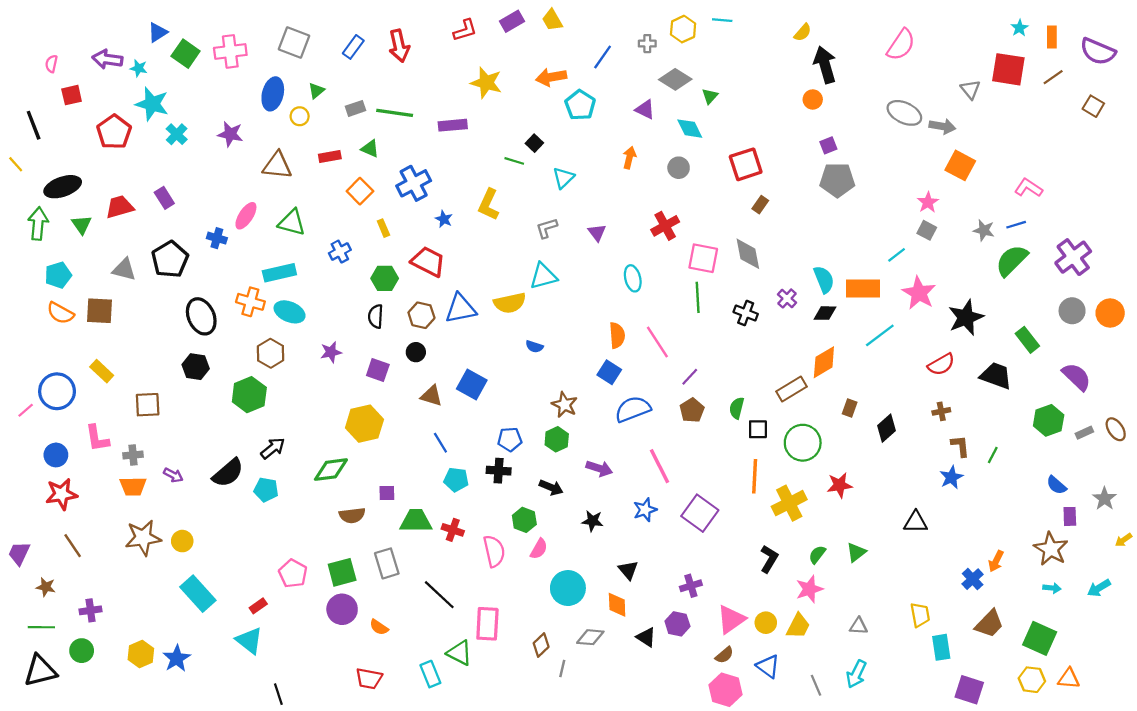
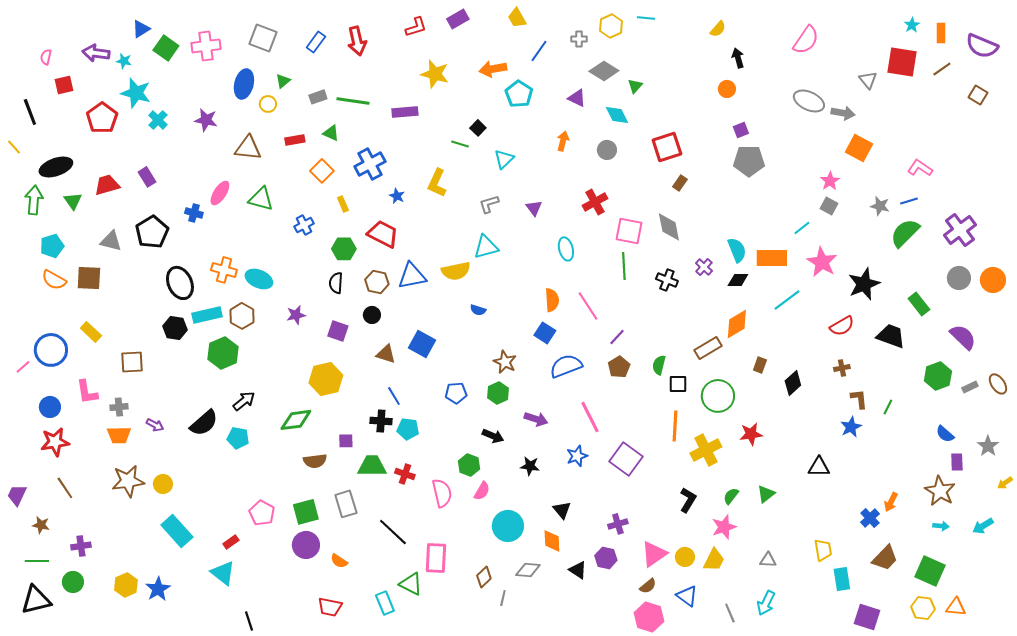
yellow trapezoid: (552, 20) -> (517, 18), moved
black arrow: (825, 65) -> (738, 58), size x0.6
cyan rectangle: (279, 273) -> (207, 315), moved
black cross: (499, 471) -> (381, 421), moved

